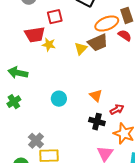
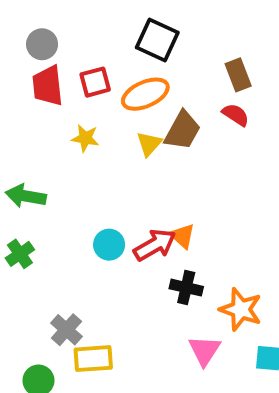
orange ellipse: (107, 24) -> (145, 94), moved
red trapezoid: (35, 35) -> (48, 86), moved, turned 95
brown trapezoid: (98, 43) -> (182, 131), turned -35
red arrow: (117, 109) -> (155, 245), moved, size x1.5

